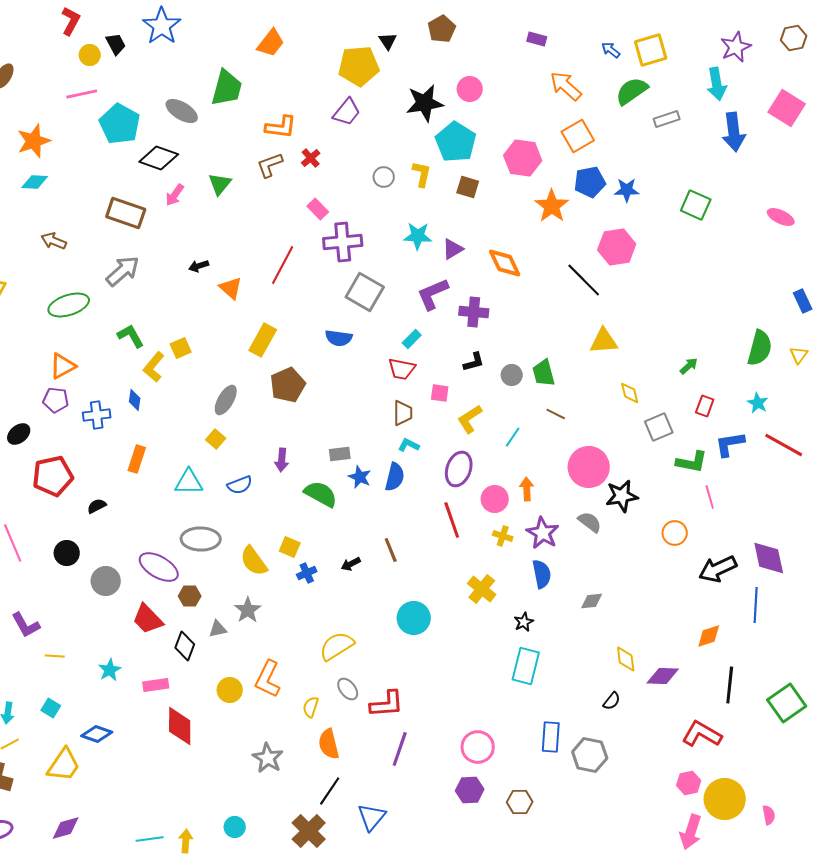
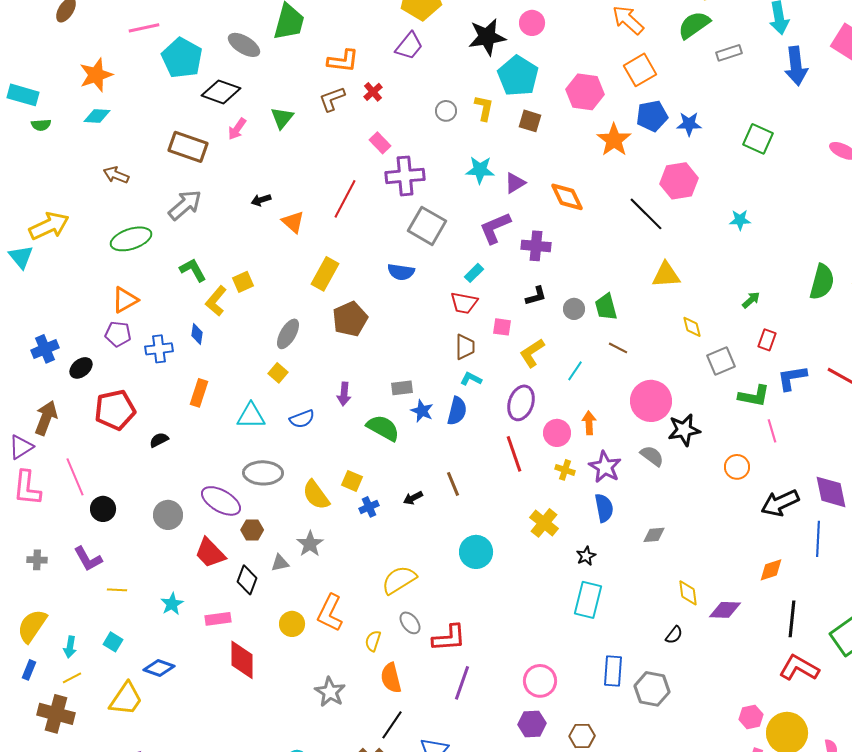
cyan star: (758, 403) -> (740, 220), moved, turned -30
black circle: (67, 553) -> (103, 509), moved
red L-shape: (702, 734) -> (799, 668), moved

